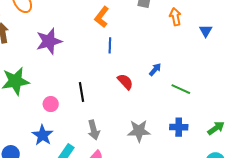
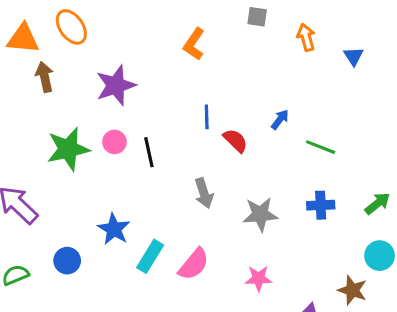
blue line: (110, 45) -> (207, 117), moved
black line: (82, 92) -> (149, 152), moved
pink circle: (51, 104) -> (114, 142), moved
gray arrow: (94, 130) -> (204, 193), moved

